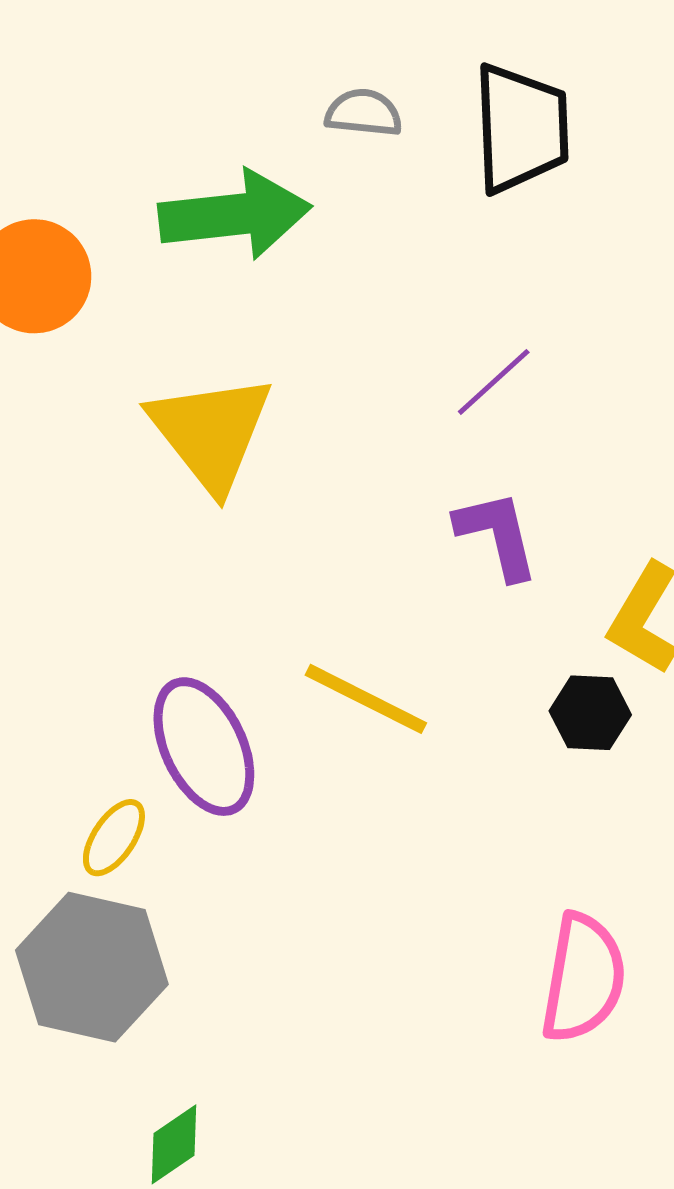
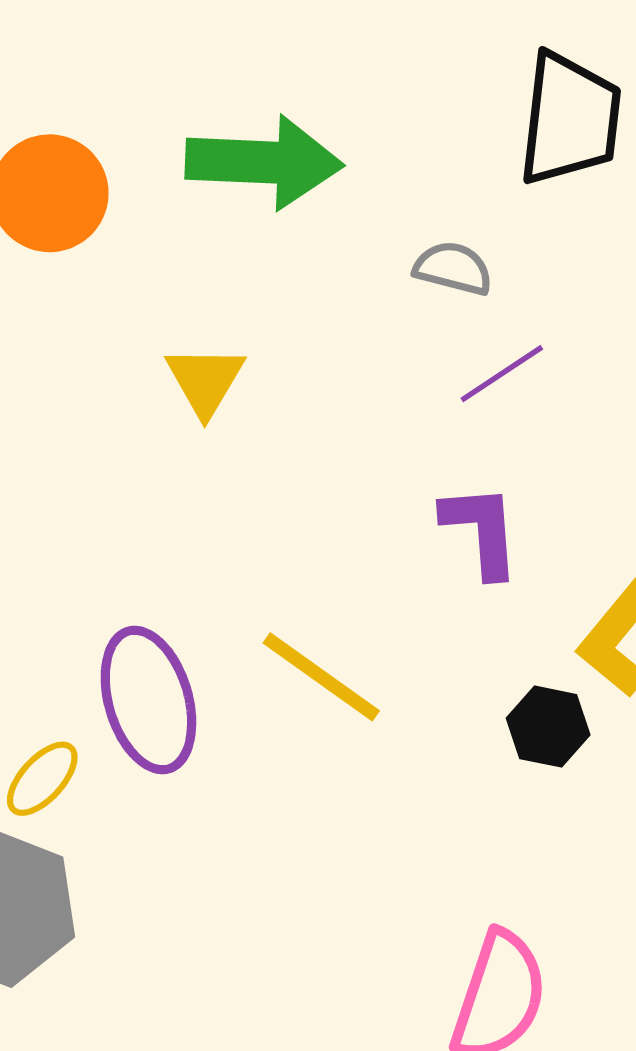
gray semicircle: (364, 113) -> (453, 268), moved
yellow triangle: (211, 432) -> (205, 380), size x0.6

